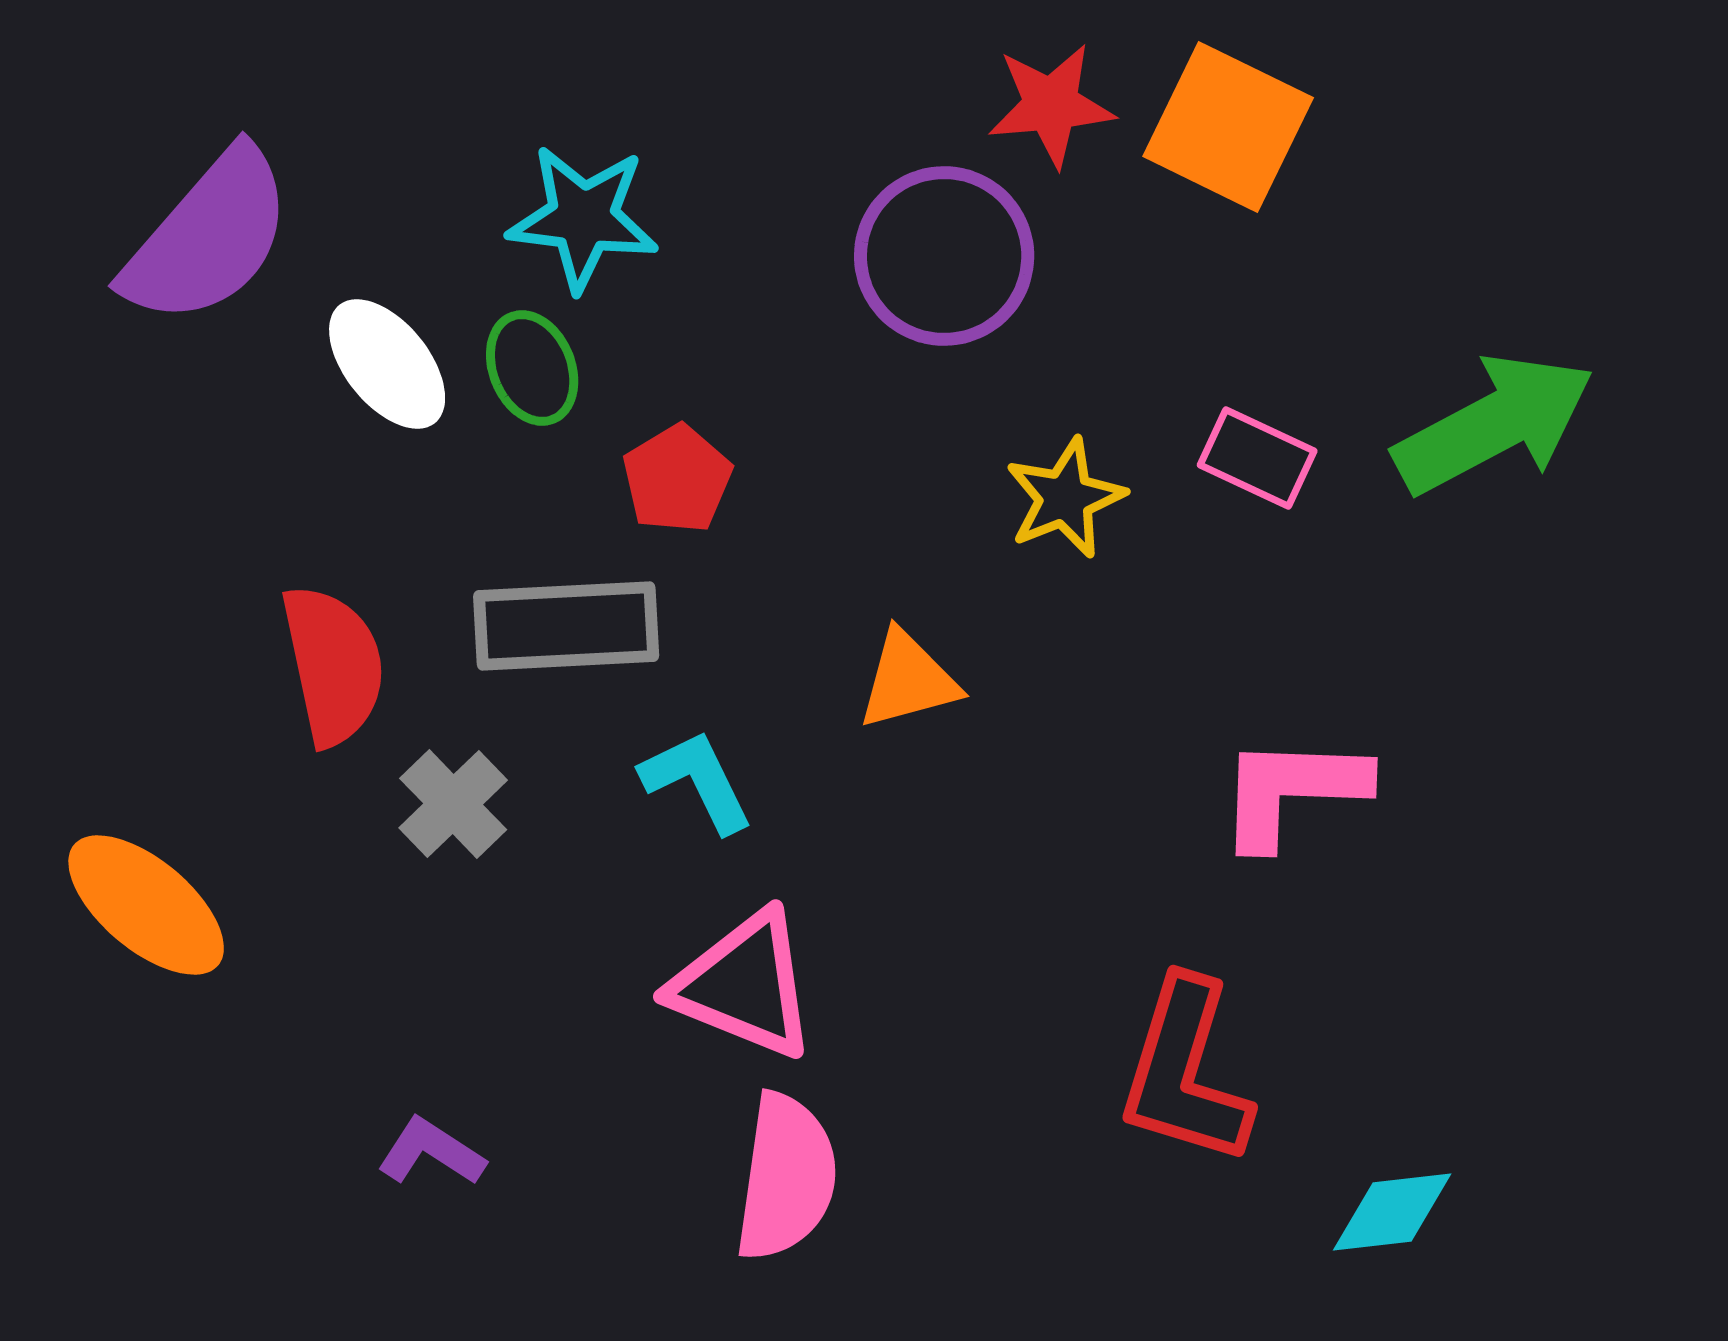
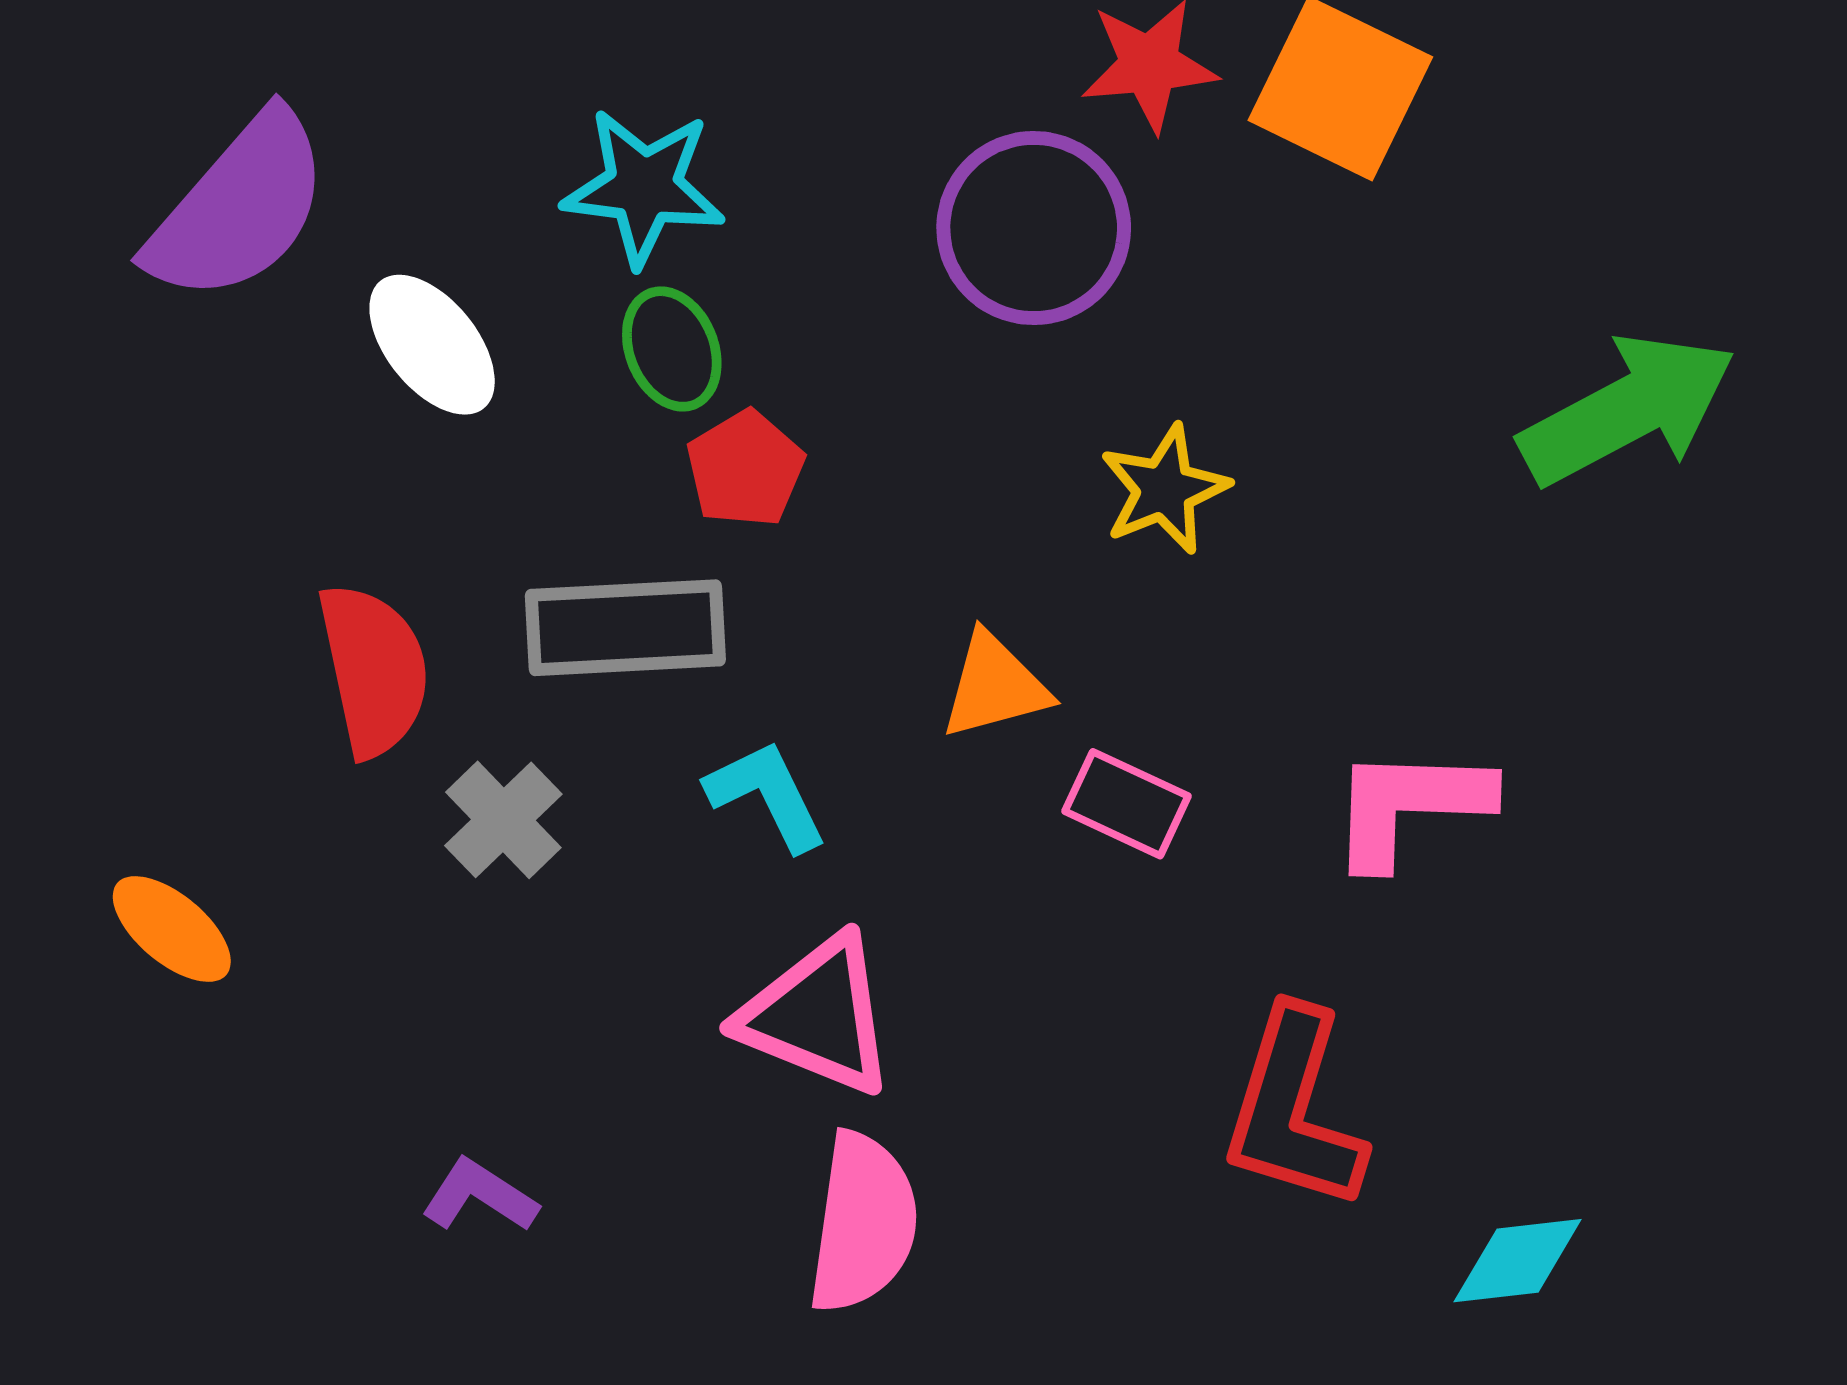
green ellipse: (532, 368) -> (672, 349), moved
pink rectangle: (1257, 458) -> (1127, 804), moved
orange ellipse: (146, 905) -> (172, 929), size x0.7

